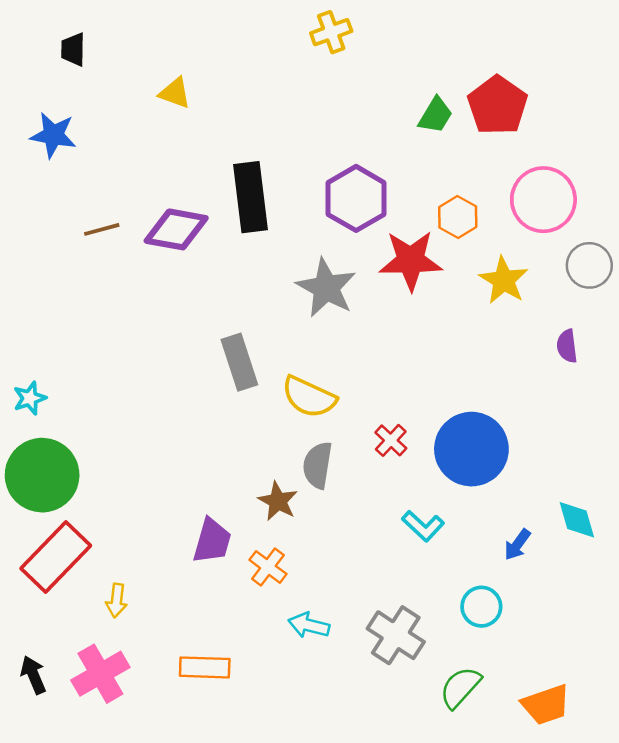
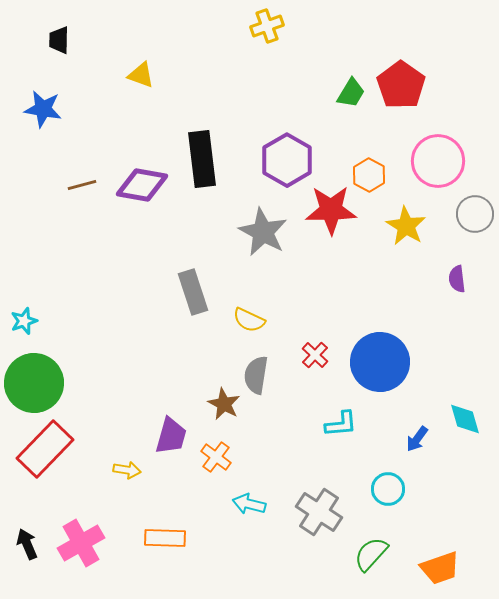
yellow semicircle: (309, 397) -> (249, 320), size x0.7
cyan L-shape: (423, 526) -> (341, 424), turned -48
yellow arrow: (117, 600) -> (127, 470), moved, turned -88

